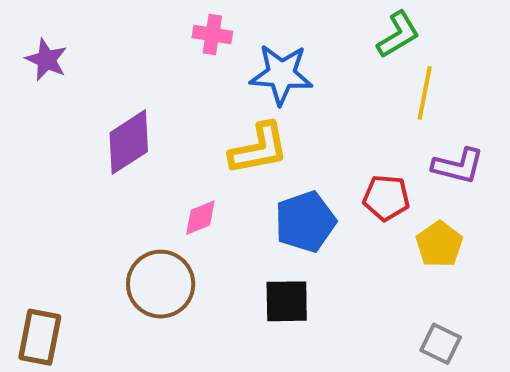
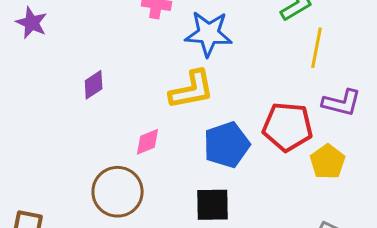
purple diamond: (129, 142) -> (94, 85), size x0.6
red pentagon: (386, 198) -> (288, 127), size x1.4

